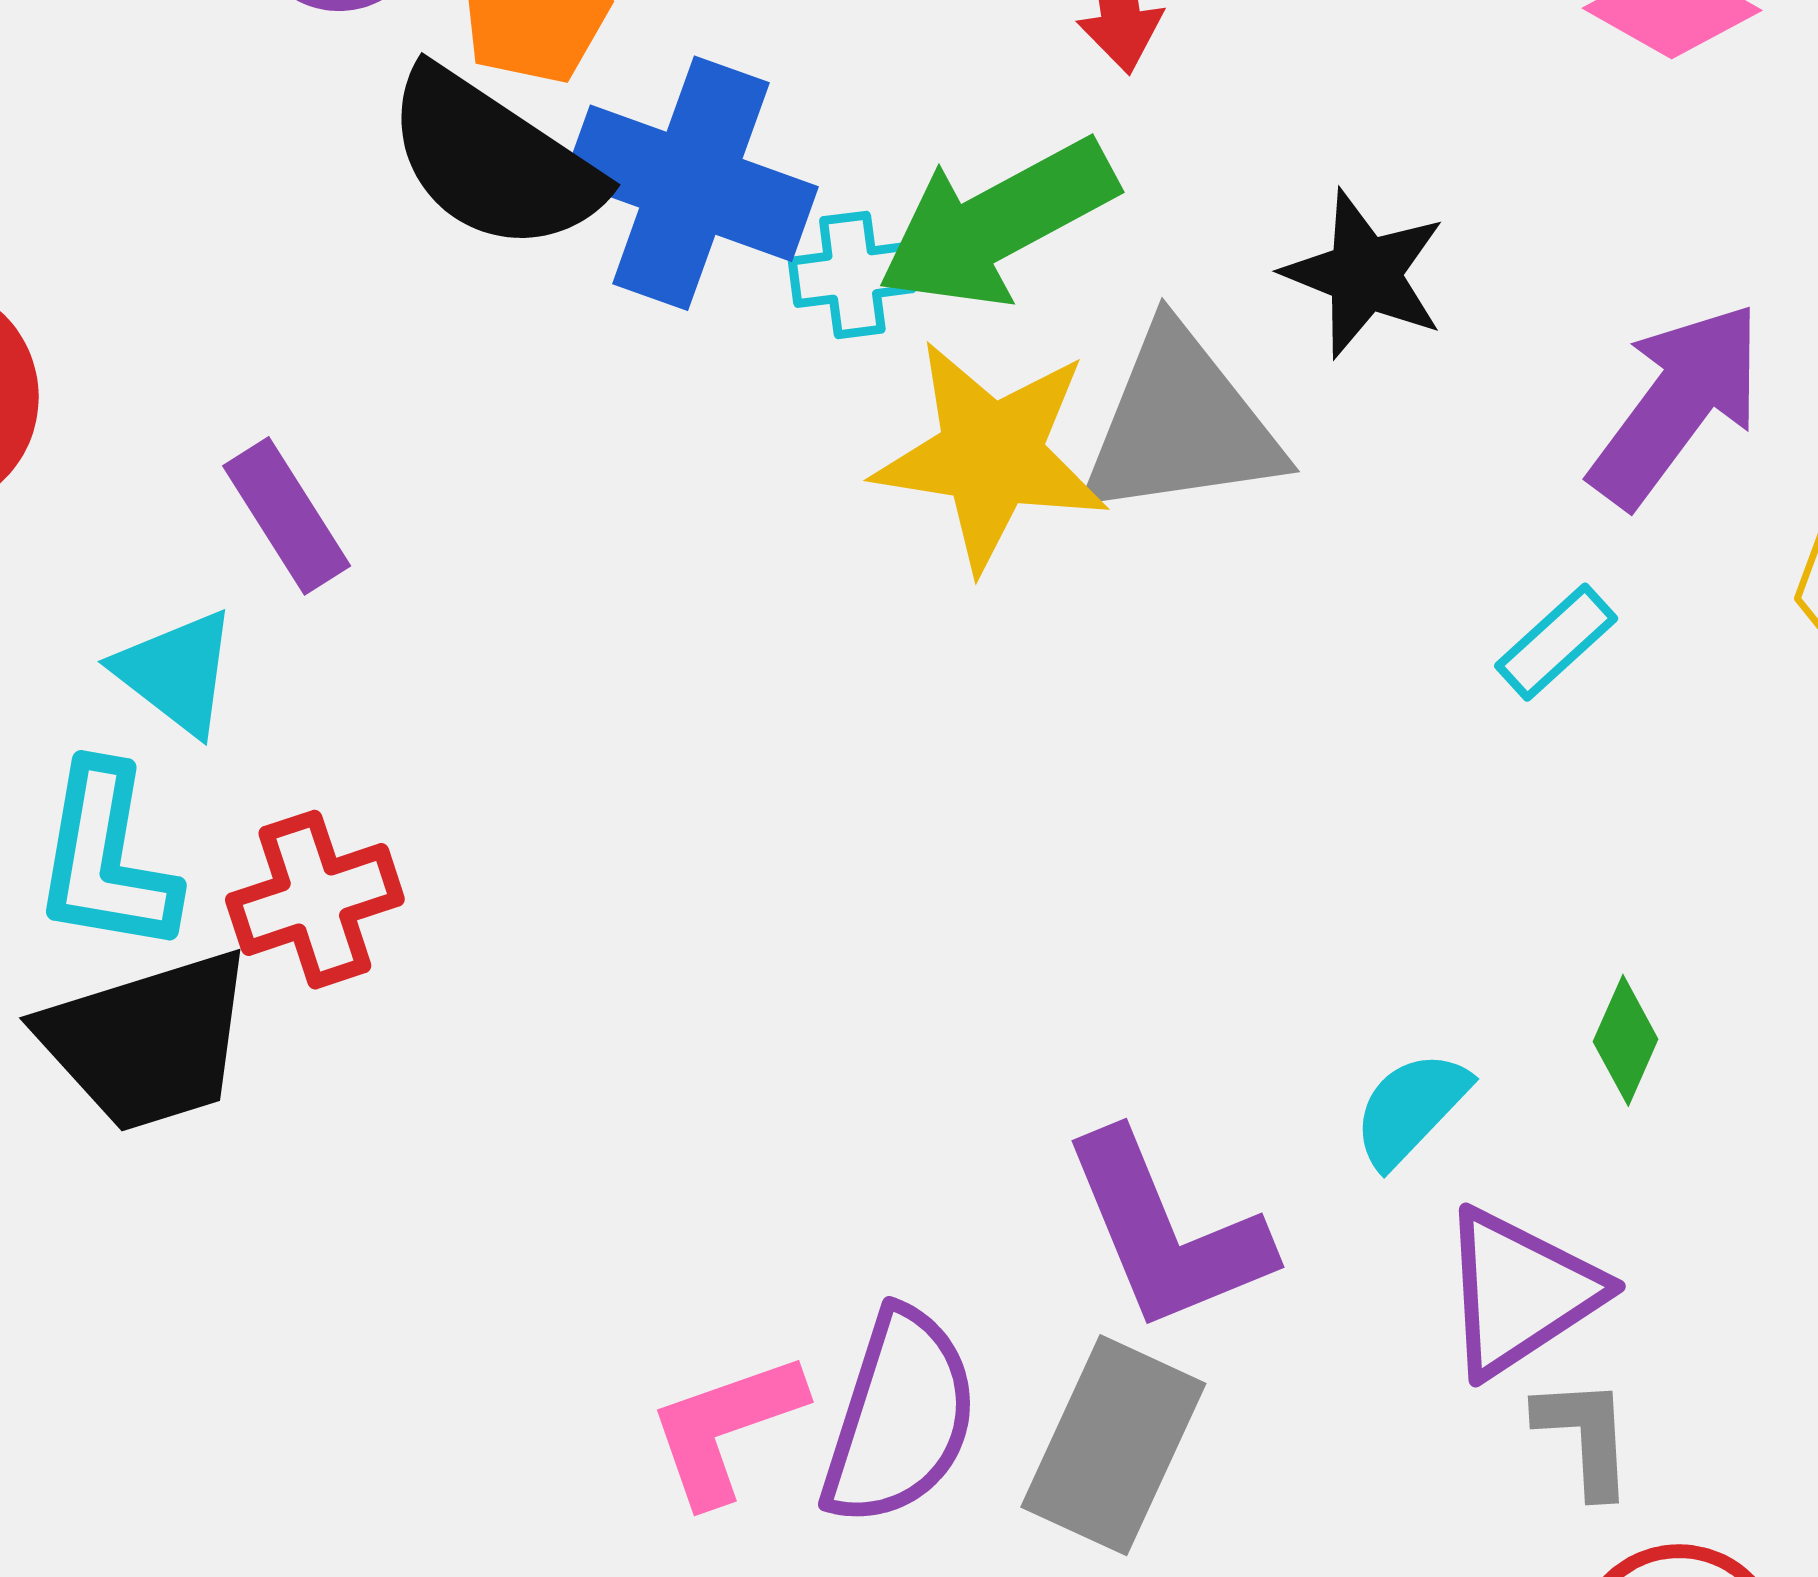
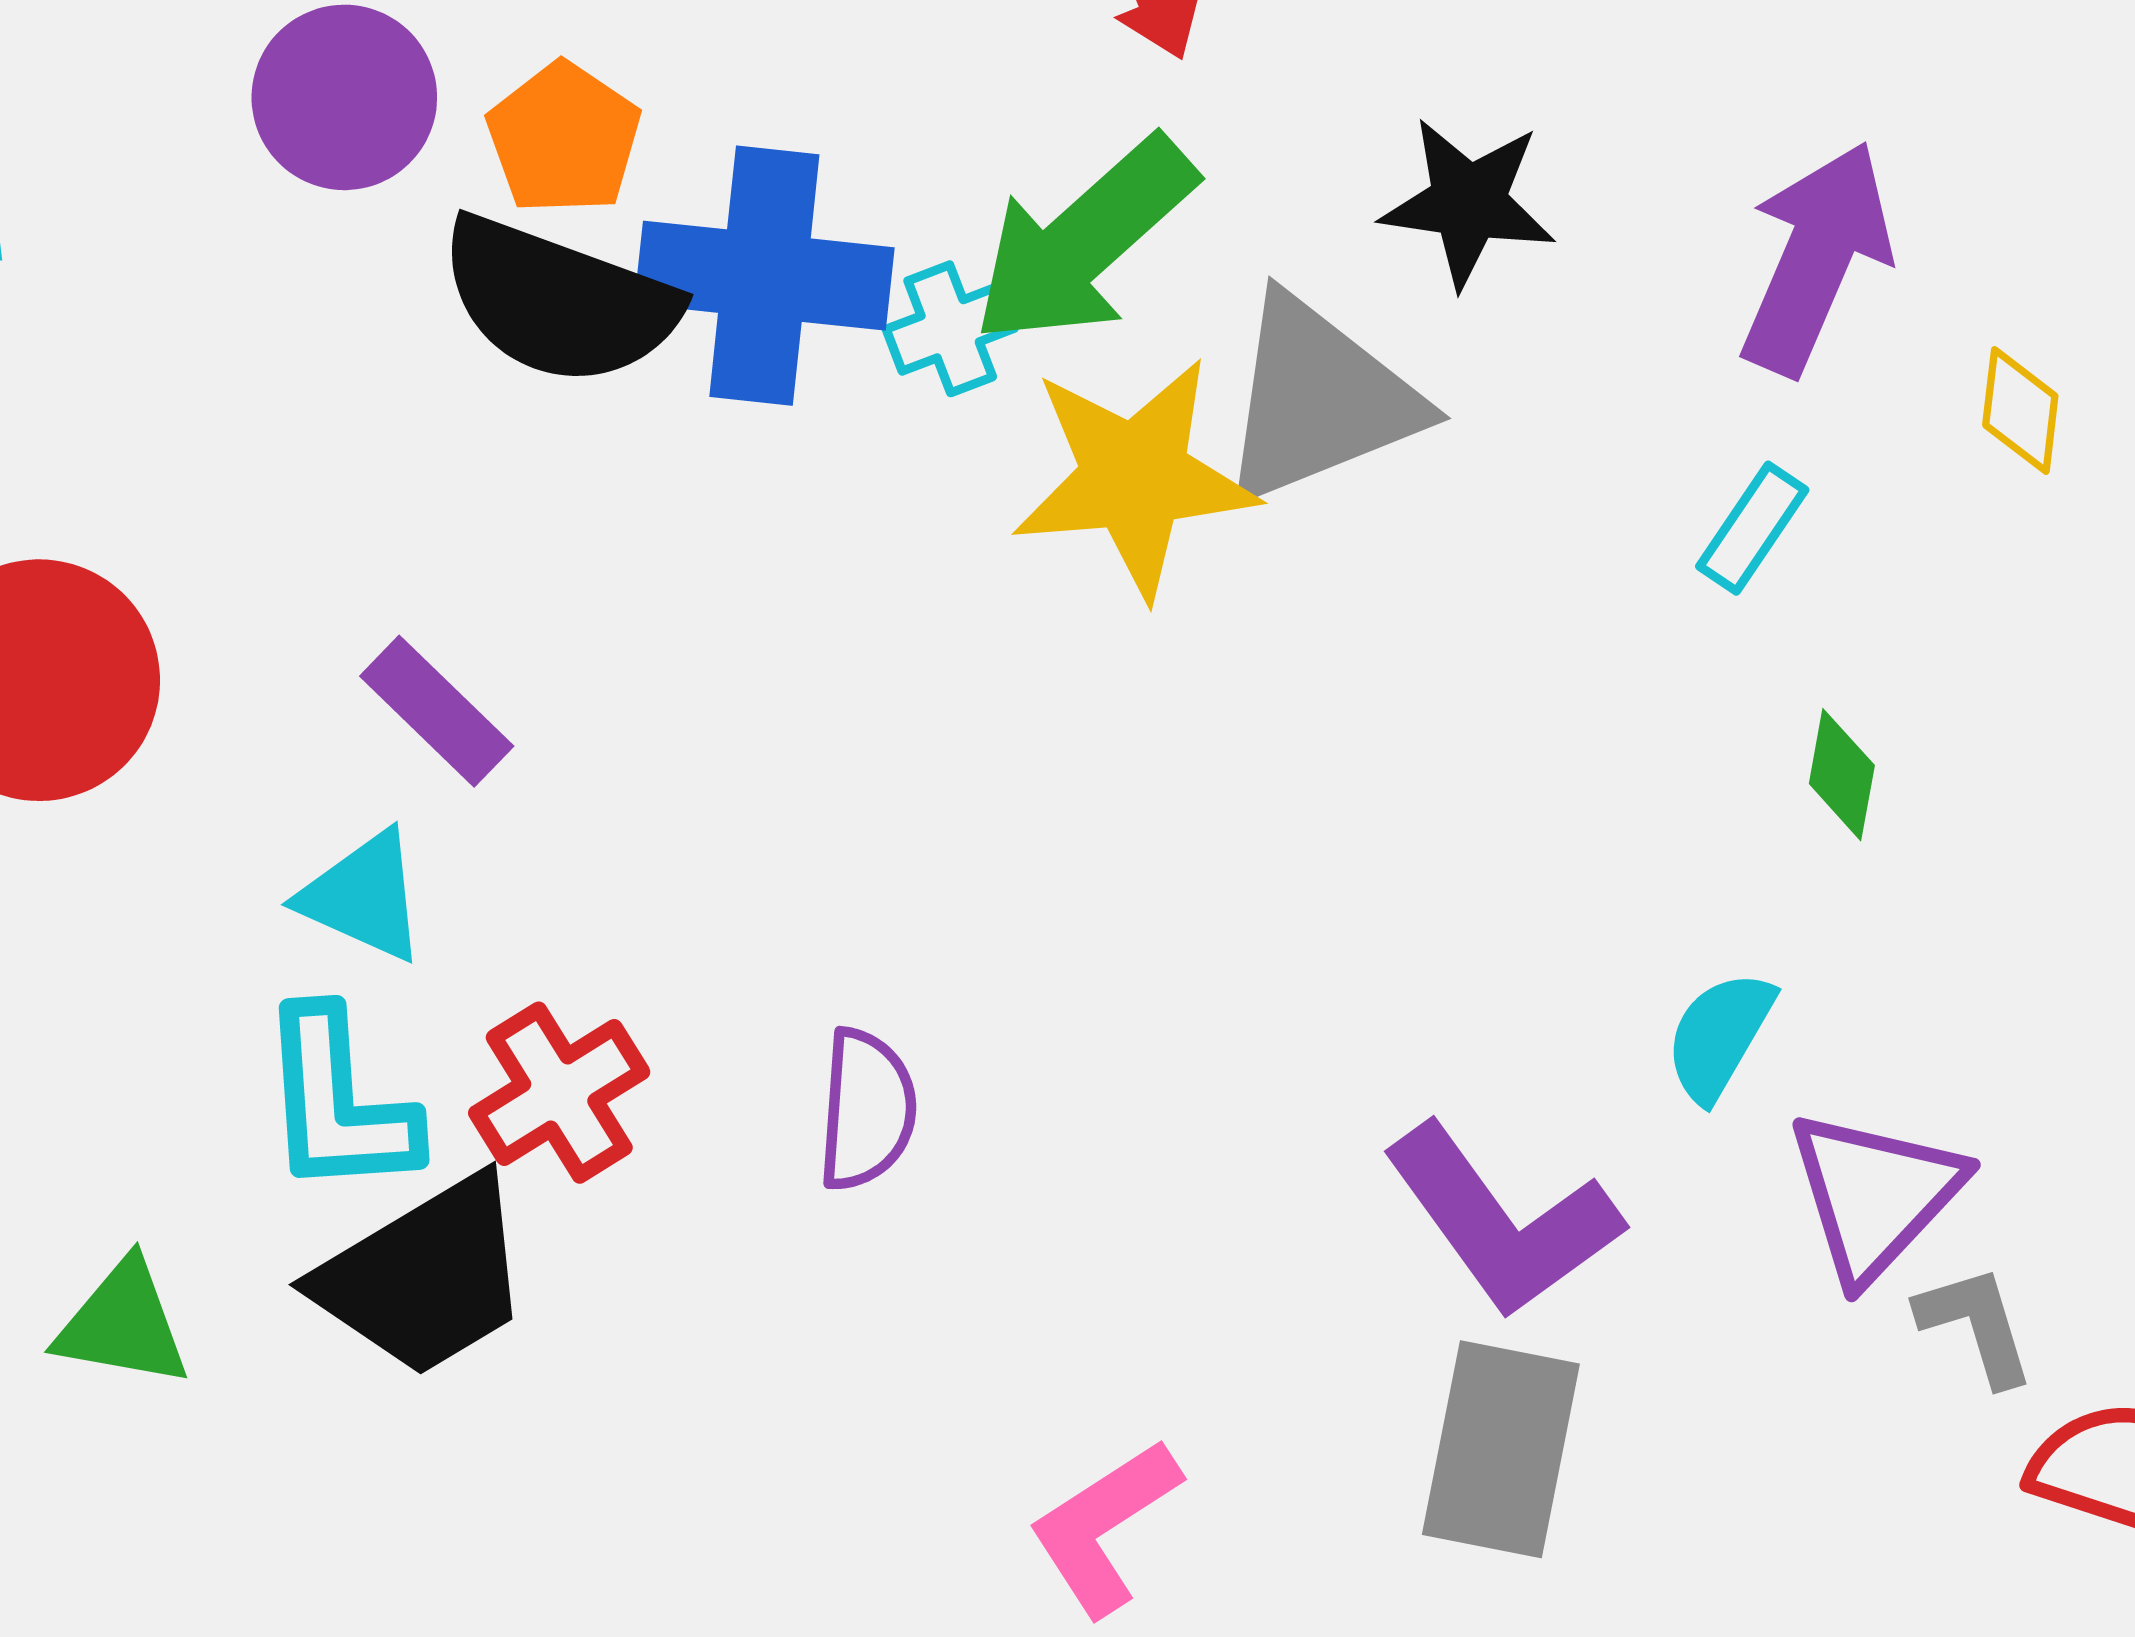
green diamond: (1626, 1040) -> (1842, 775), moved
purple semicircle: (900, 1417) -> (867, 1110), moved, size x0.7

